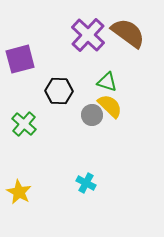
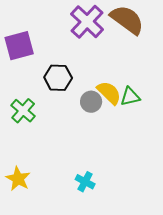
green triangle: (107, 82) -> (130, 97), moved, turned -30
cyan cross: (86, 183) -> (85, 182), moved

